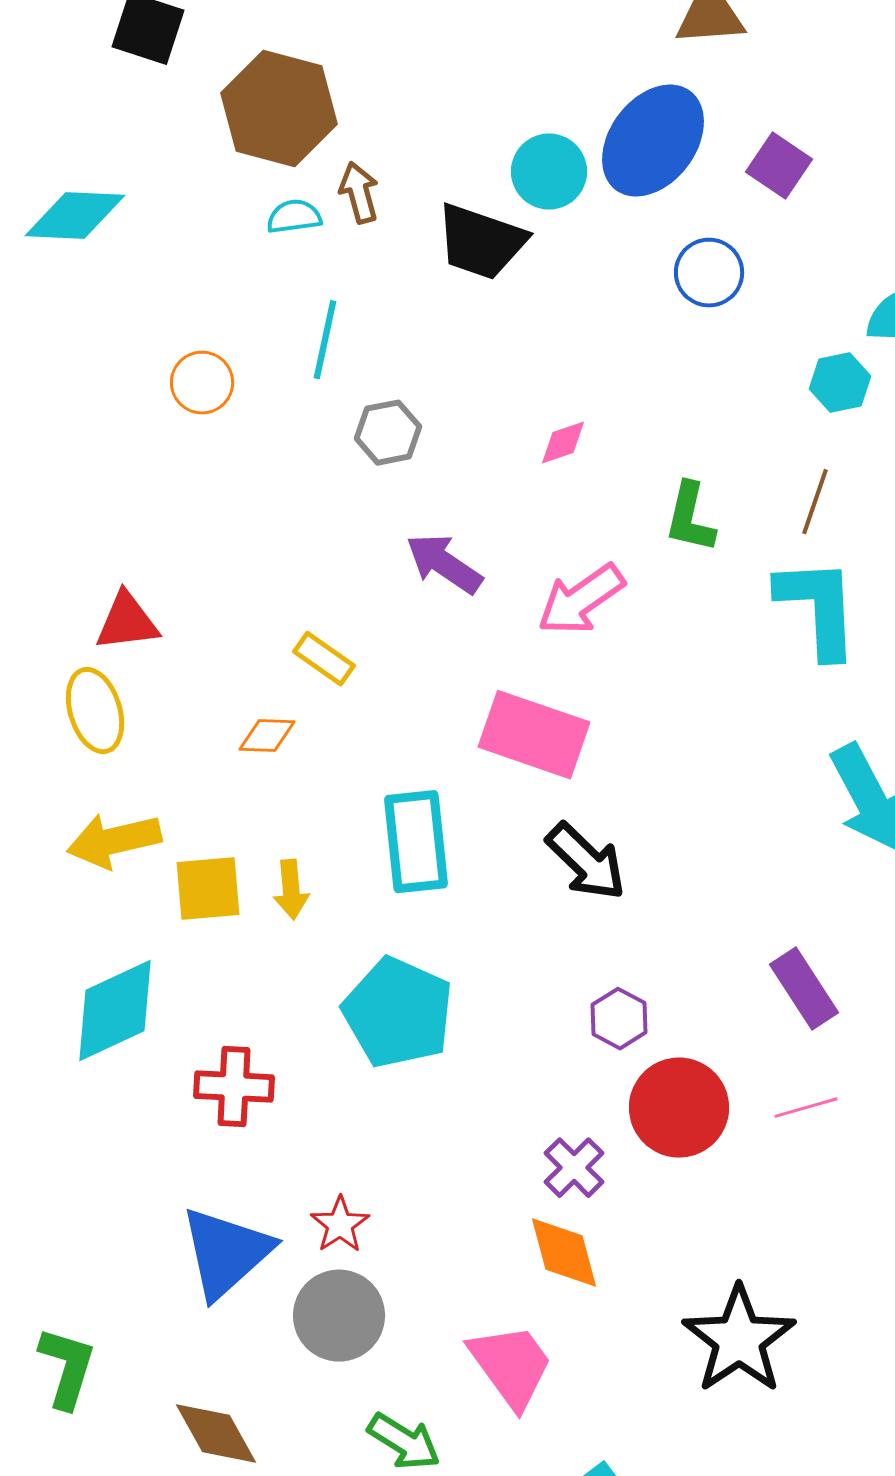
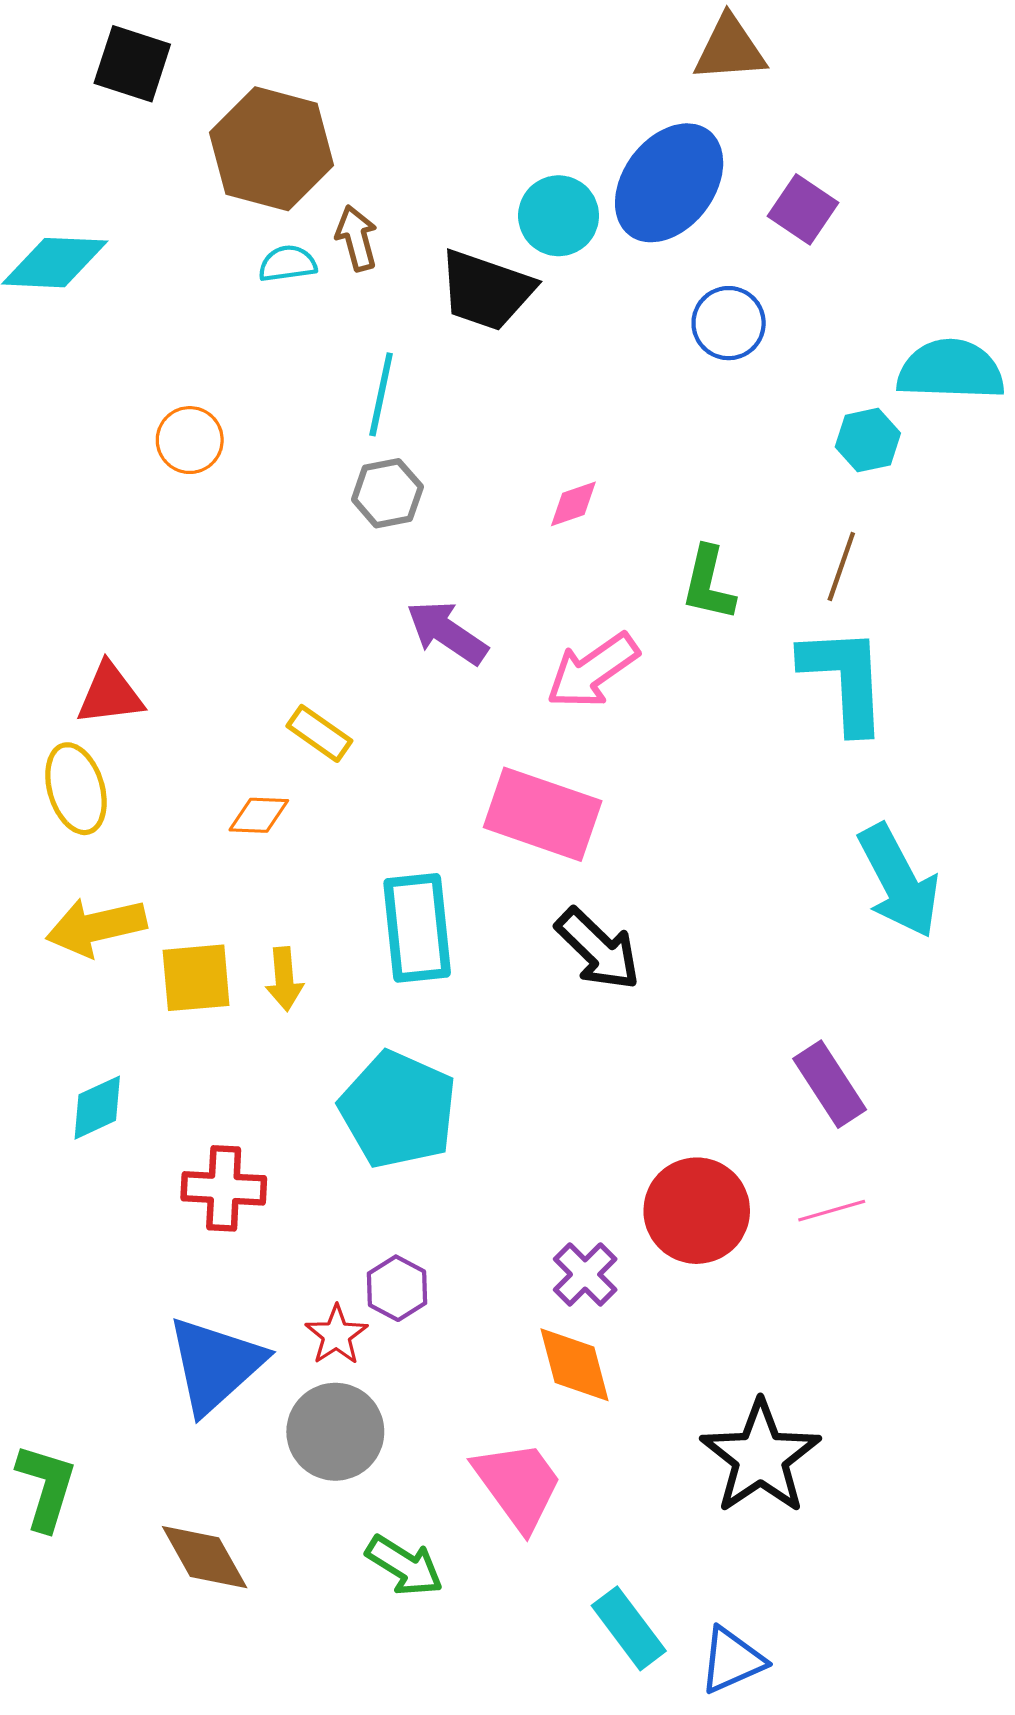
cyan line: (325, 340) -> (381, 394), moved
cyan diamond: (115, 1011) -> (97, 1108), size x0.6
purple hexagon: (619, 1019) -> (397, 1288), moved

